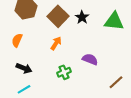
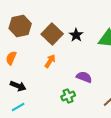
green cross: (64, 72) -> (68, 96), moved

